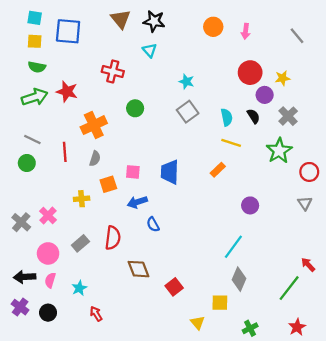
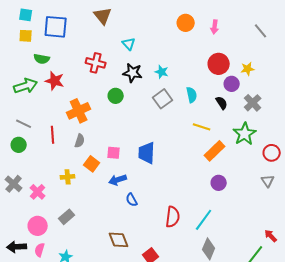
black star: (154, 21) -> (133, 73), moved
green semicircle: (37, 67) -> (42, 59), moved
cyan semicircle: (227, 117) -> (192, 95), moved
orange rectangle: (218, 170) -> (215, 151), moved, size x1.5
orange square: (108, 184) -> (92, 164), turned -35
gray cross: (21, 222) -> (14, 184), moved
red semicircle: (113, 238) -> (173, 217), moved

